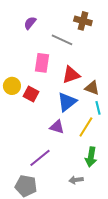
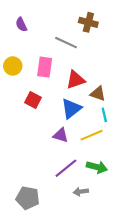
purple semicircle: (30, 23) -> (21, 24), moved, turned -64
yellow circle: (12, 86) -> (13, 66), moved
yellow line: (86, 127) -> (92, 135), turned 35
green arrow: (91, 157) -> (97, 167), turned -84
purple line: (40, 158) -> (66, 168), moved

